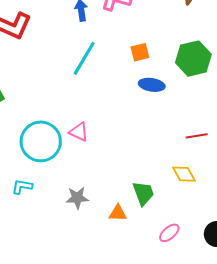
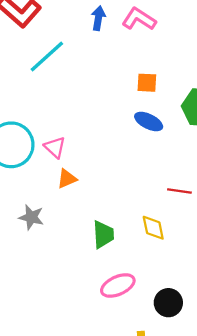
cyan line: (84, 58) -> (47, 56), moved
orange triangle: (118, 213) -> (67, 179), moved, turned -42
pink ellipse: (169, 233) -> (118, 286), size x1.4

